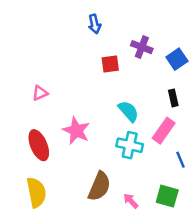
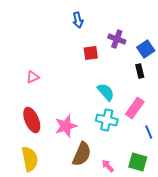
black rectangle: (173, 98) -> (140, 71), moved
pink star: (76, 131) -> (66, 126), moved, turned 30

